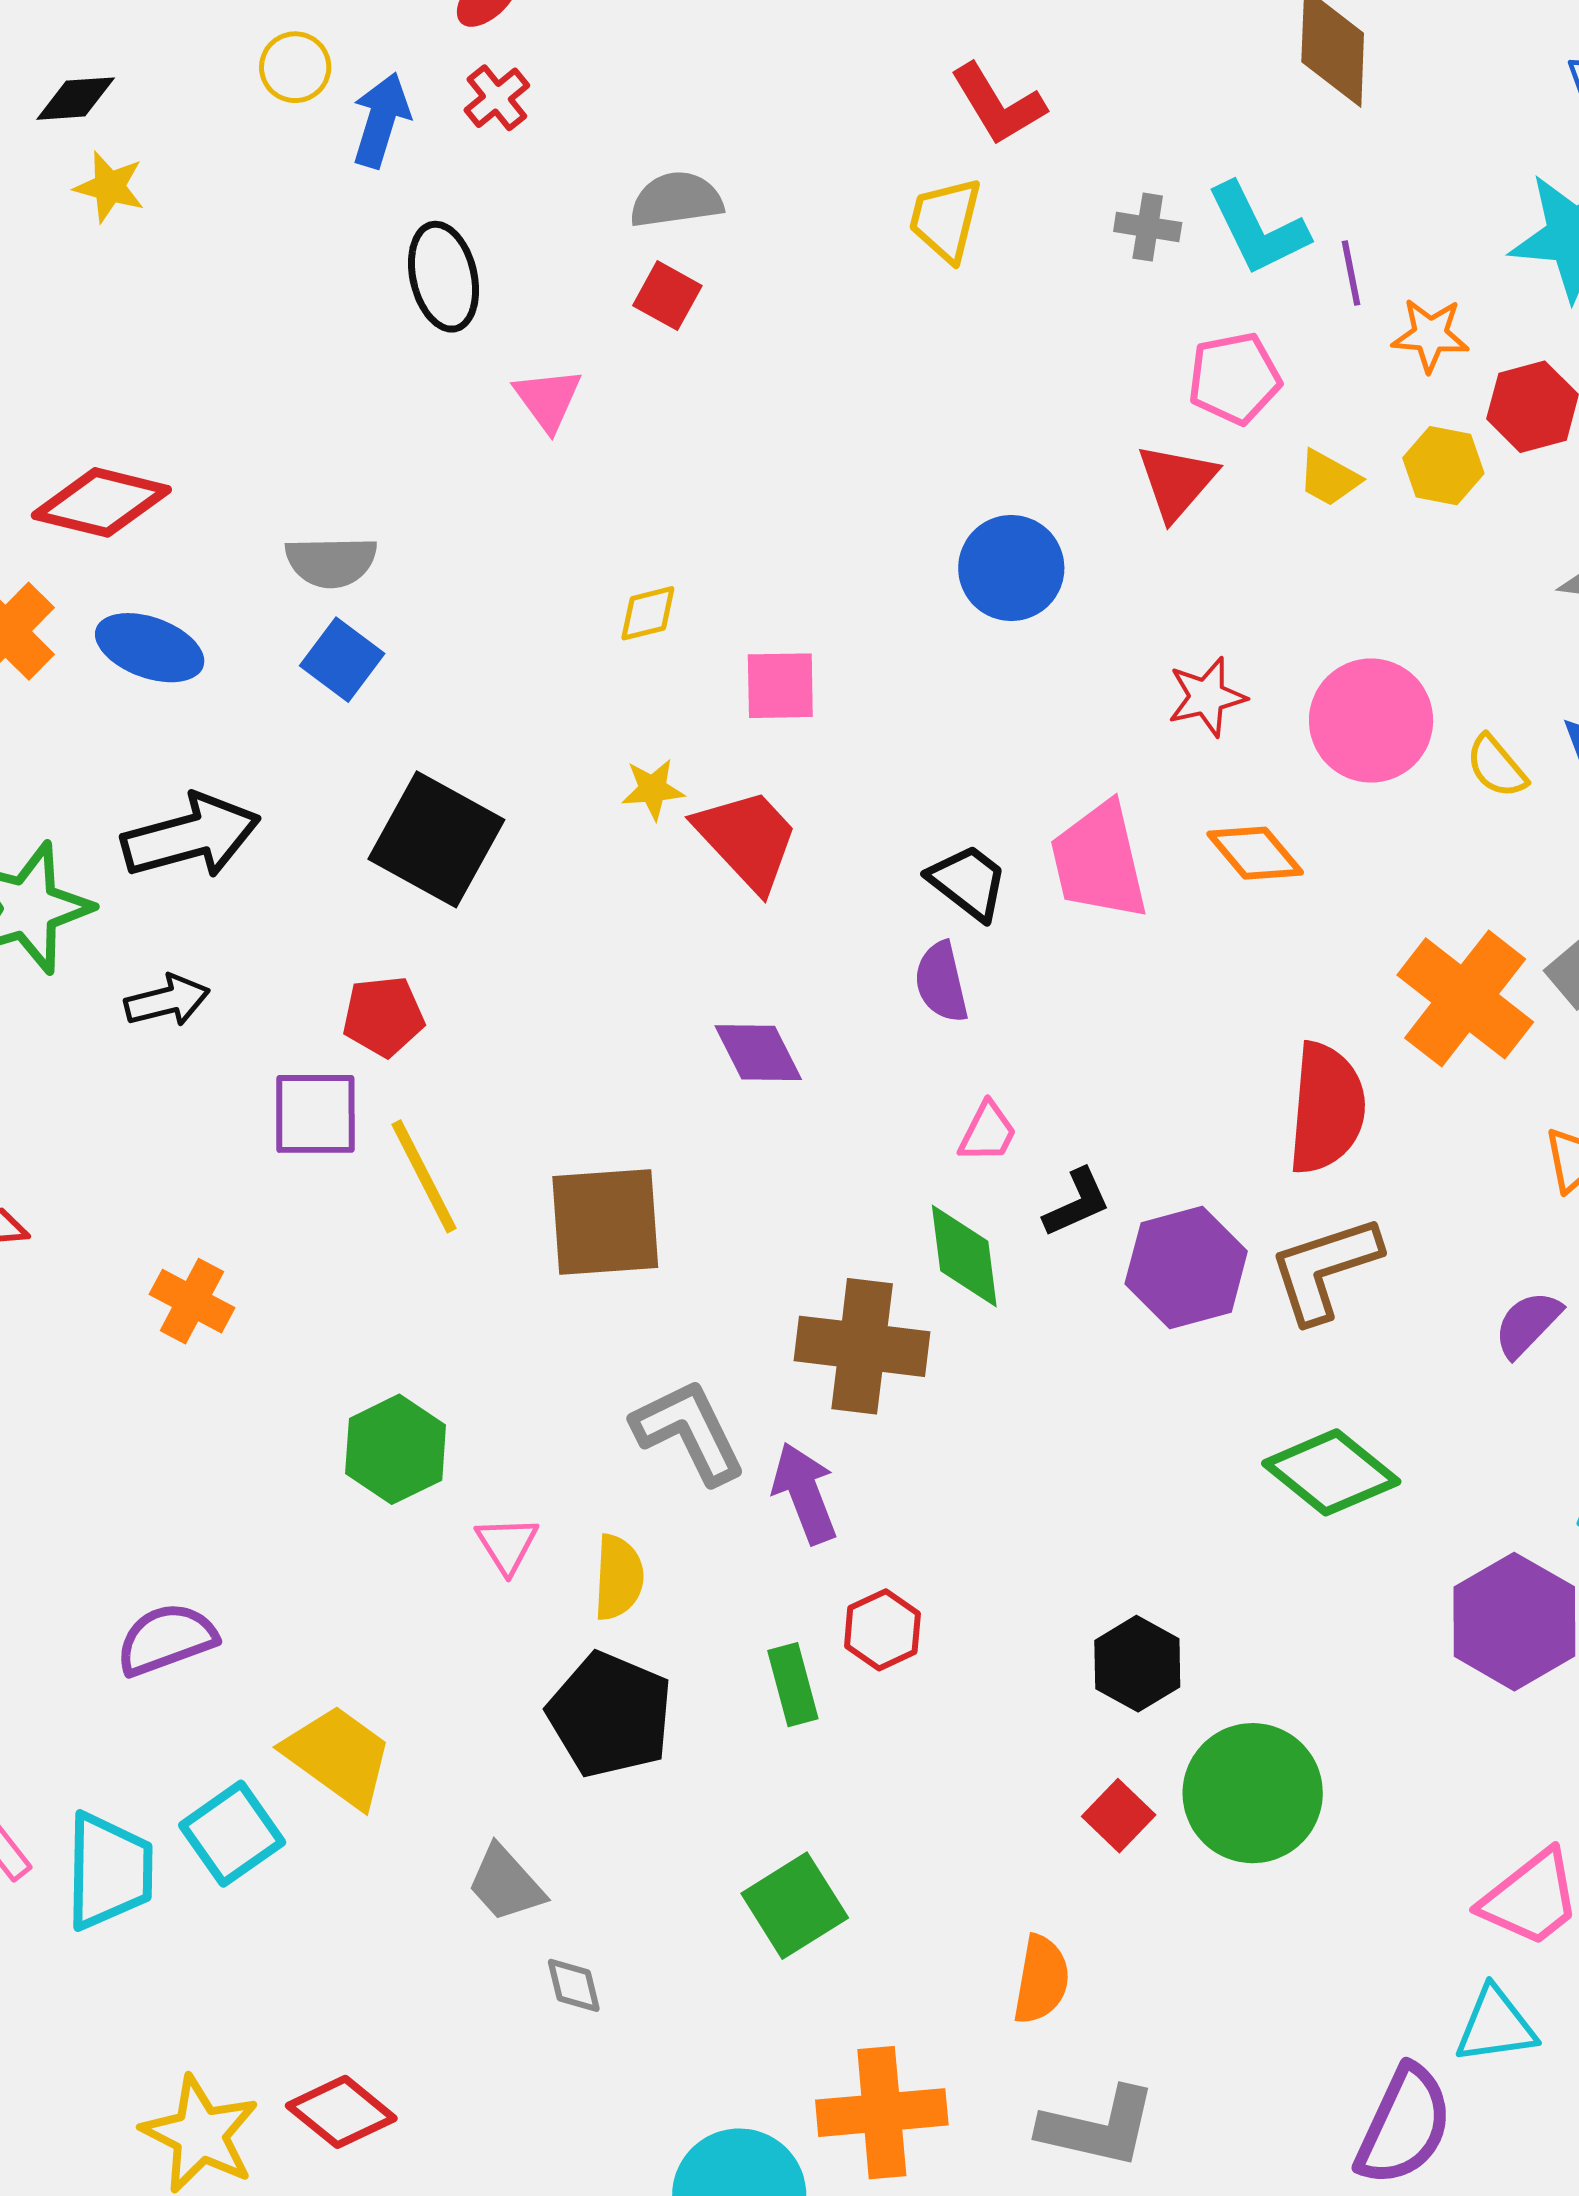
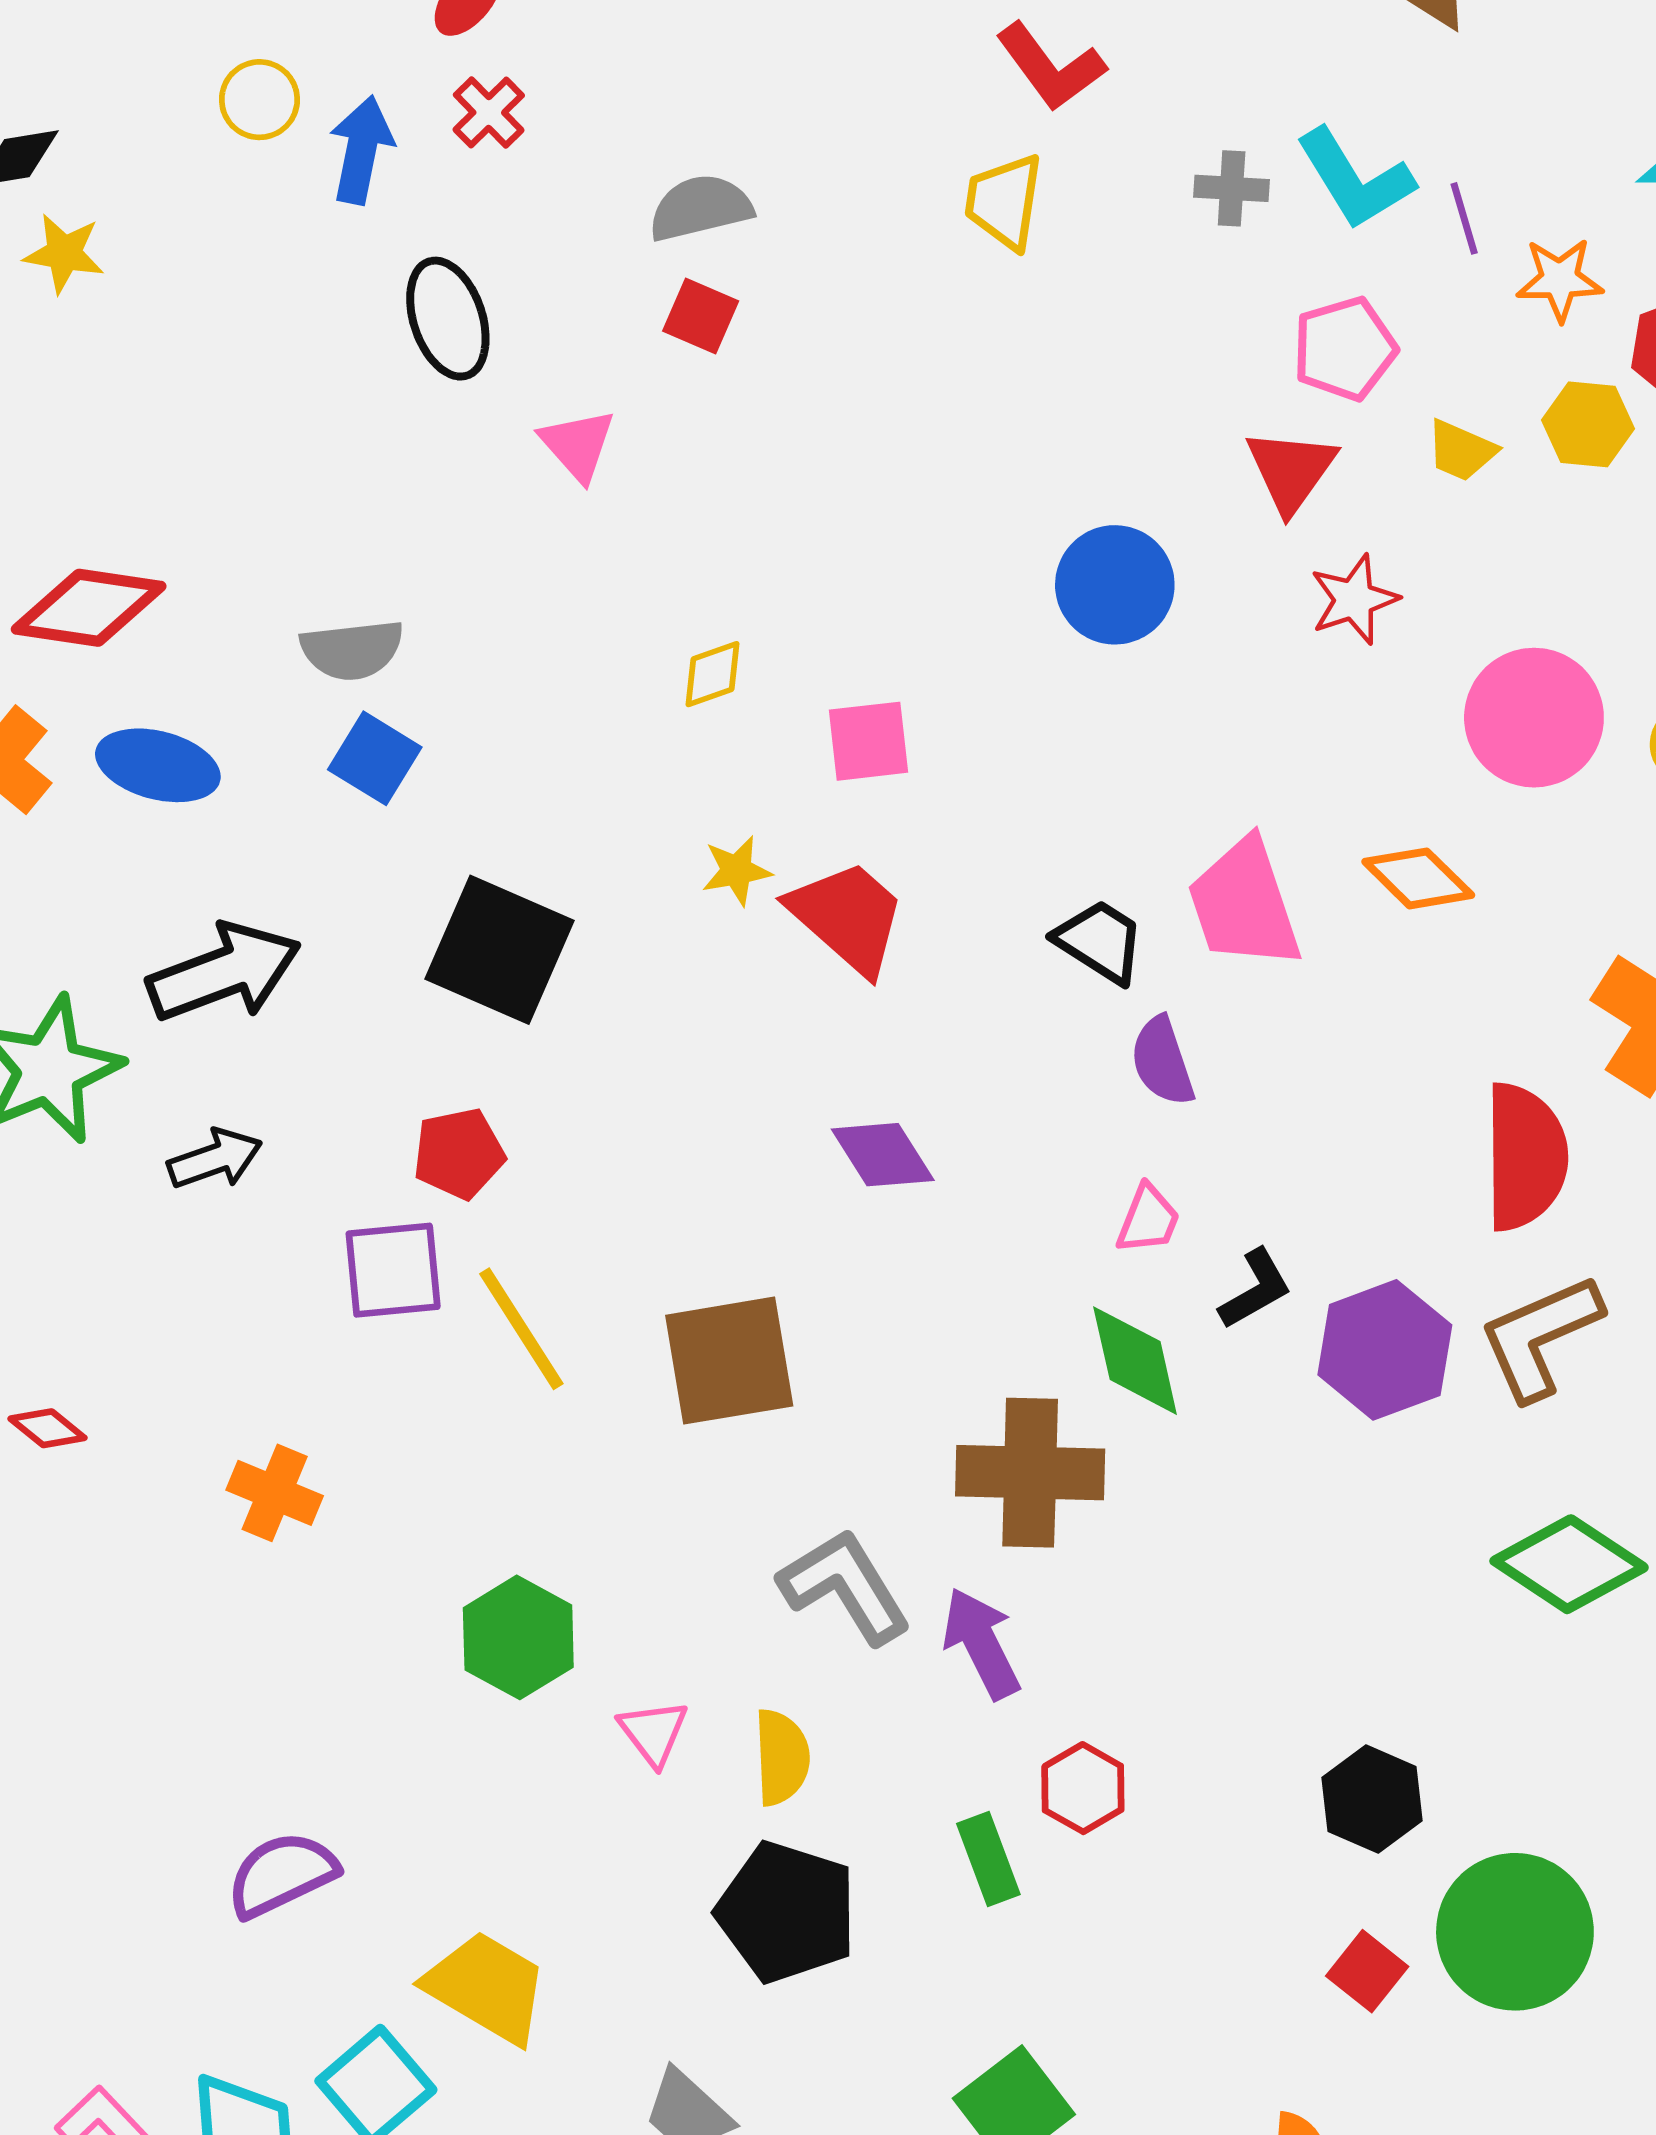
red star: (1207, 697) -> (1354, 599), moved
purple semicircle: (941, 982) -> (1162, 1061), moved

